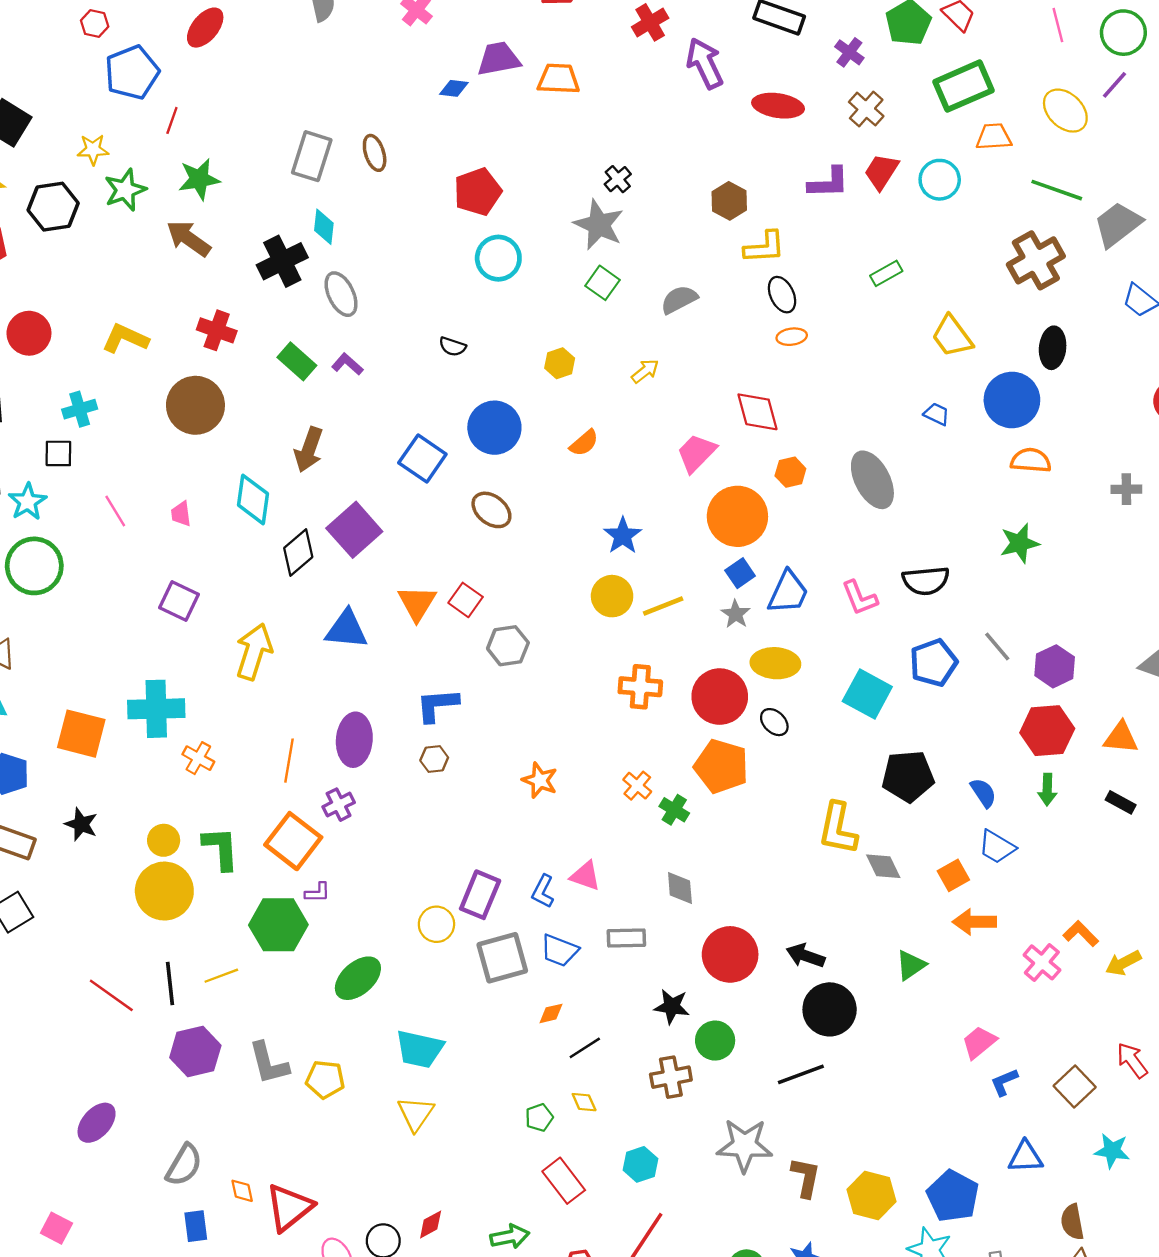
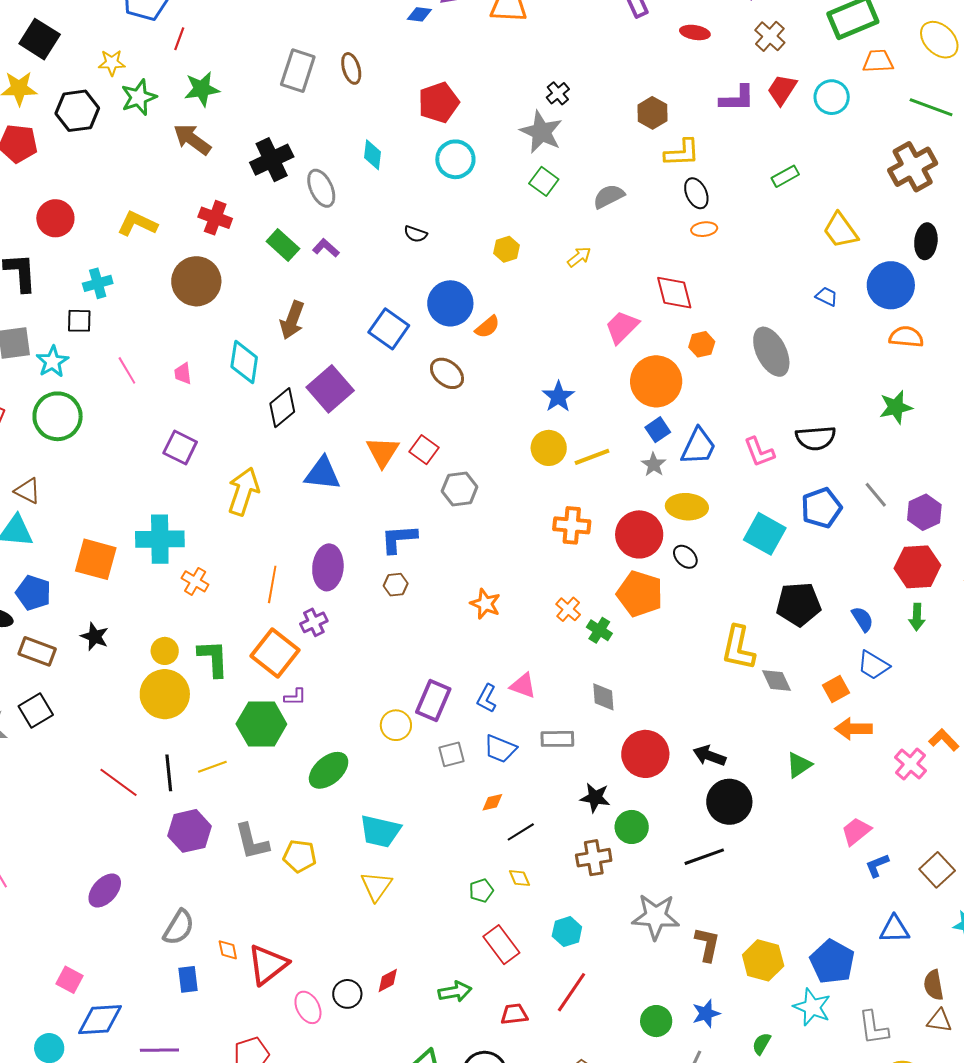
red ellipse: (778, 106) -> (695, 32), size x0.7
cyan diamond: (324, 227) -> (373, 155), moved
orange semicircle: (584, 443) -> (487, 327), moved
gray square: (502, 958) -> (451, 754), size x0.6

